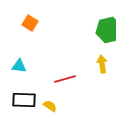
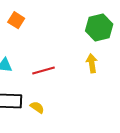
red line: (65, 79) -> (43, 71), moved

